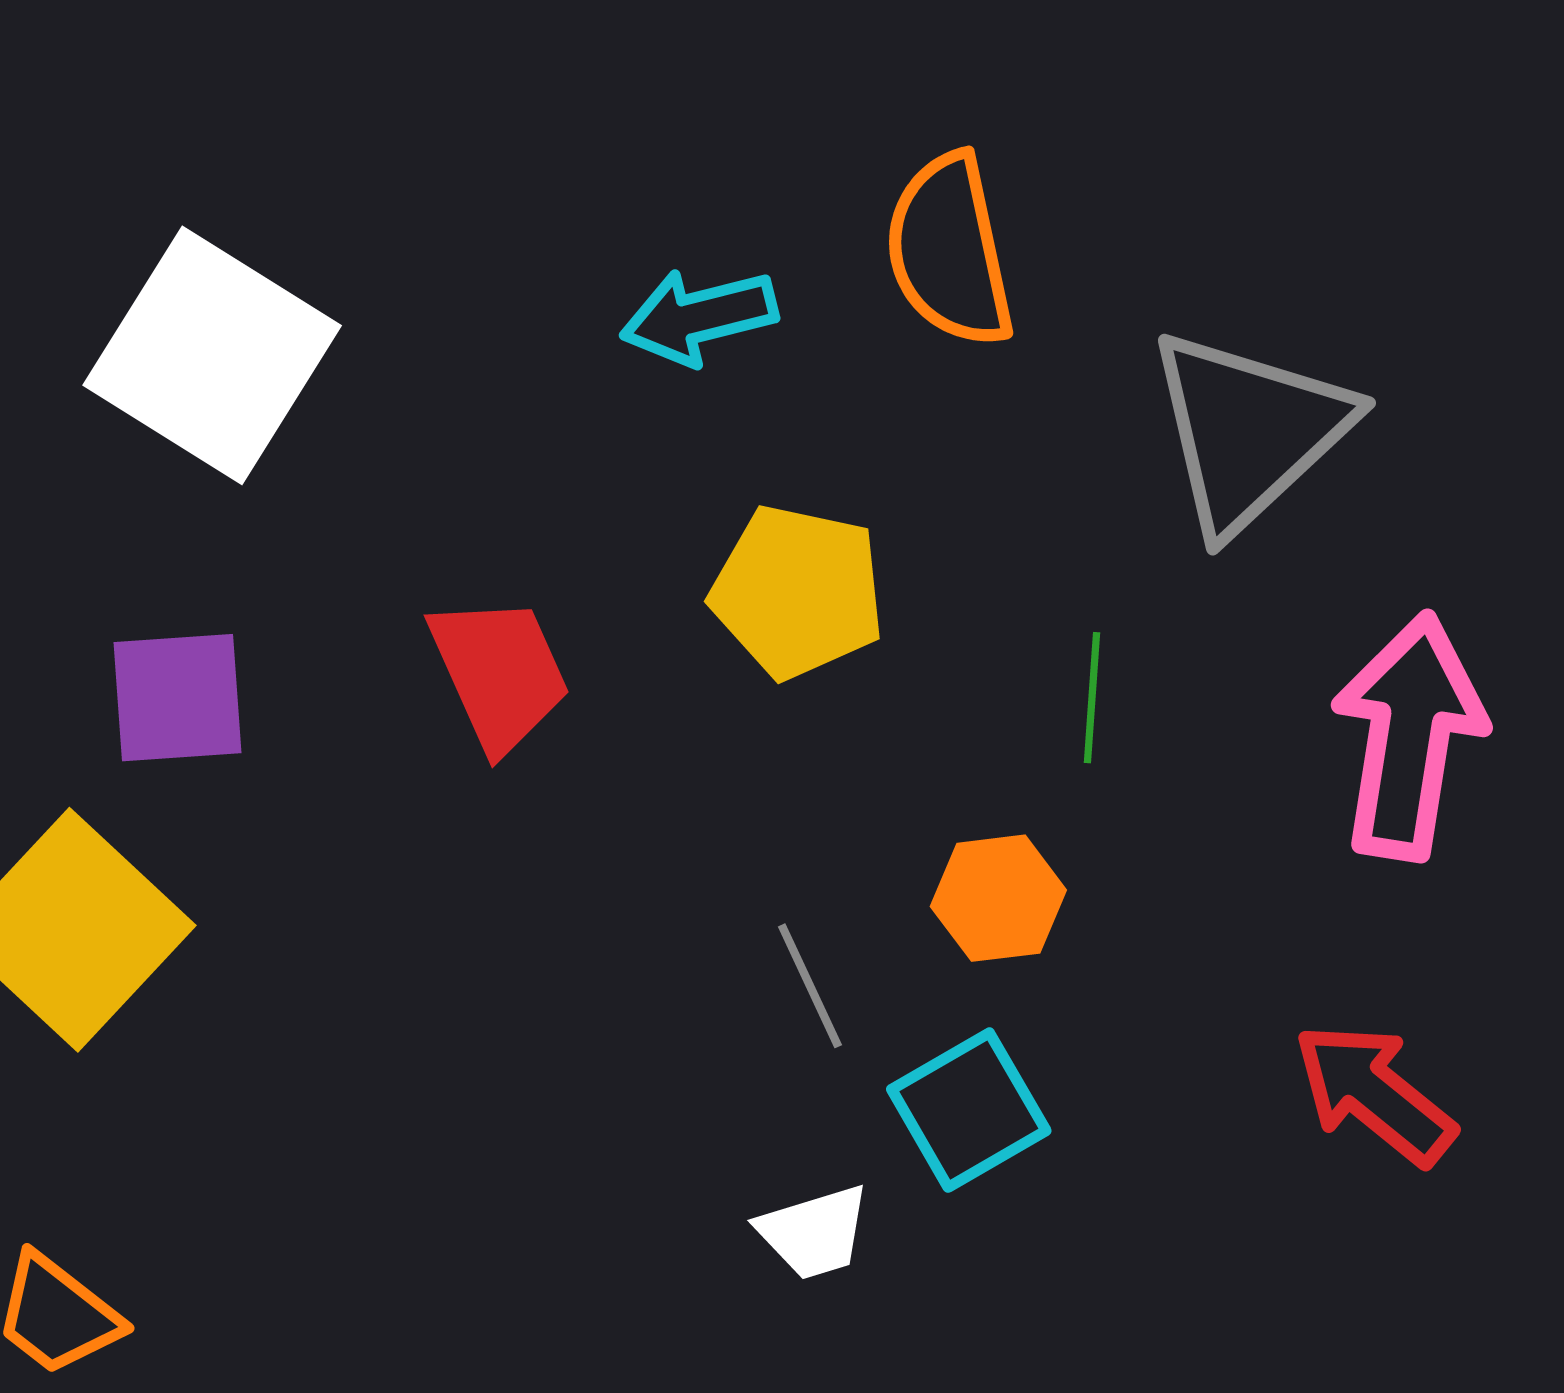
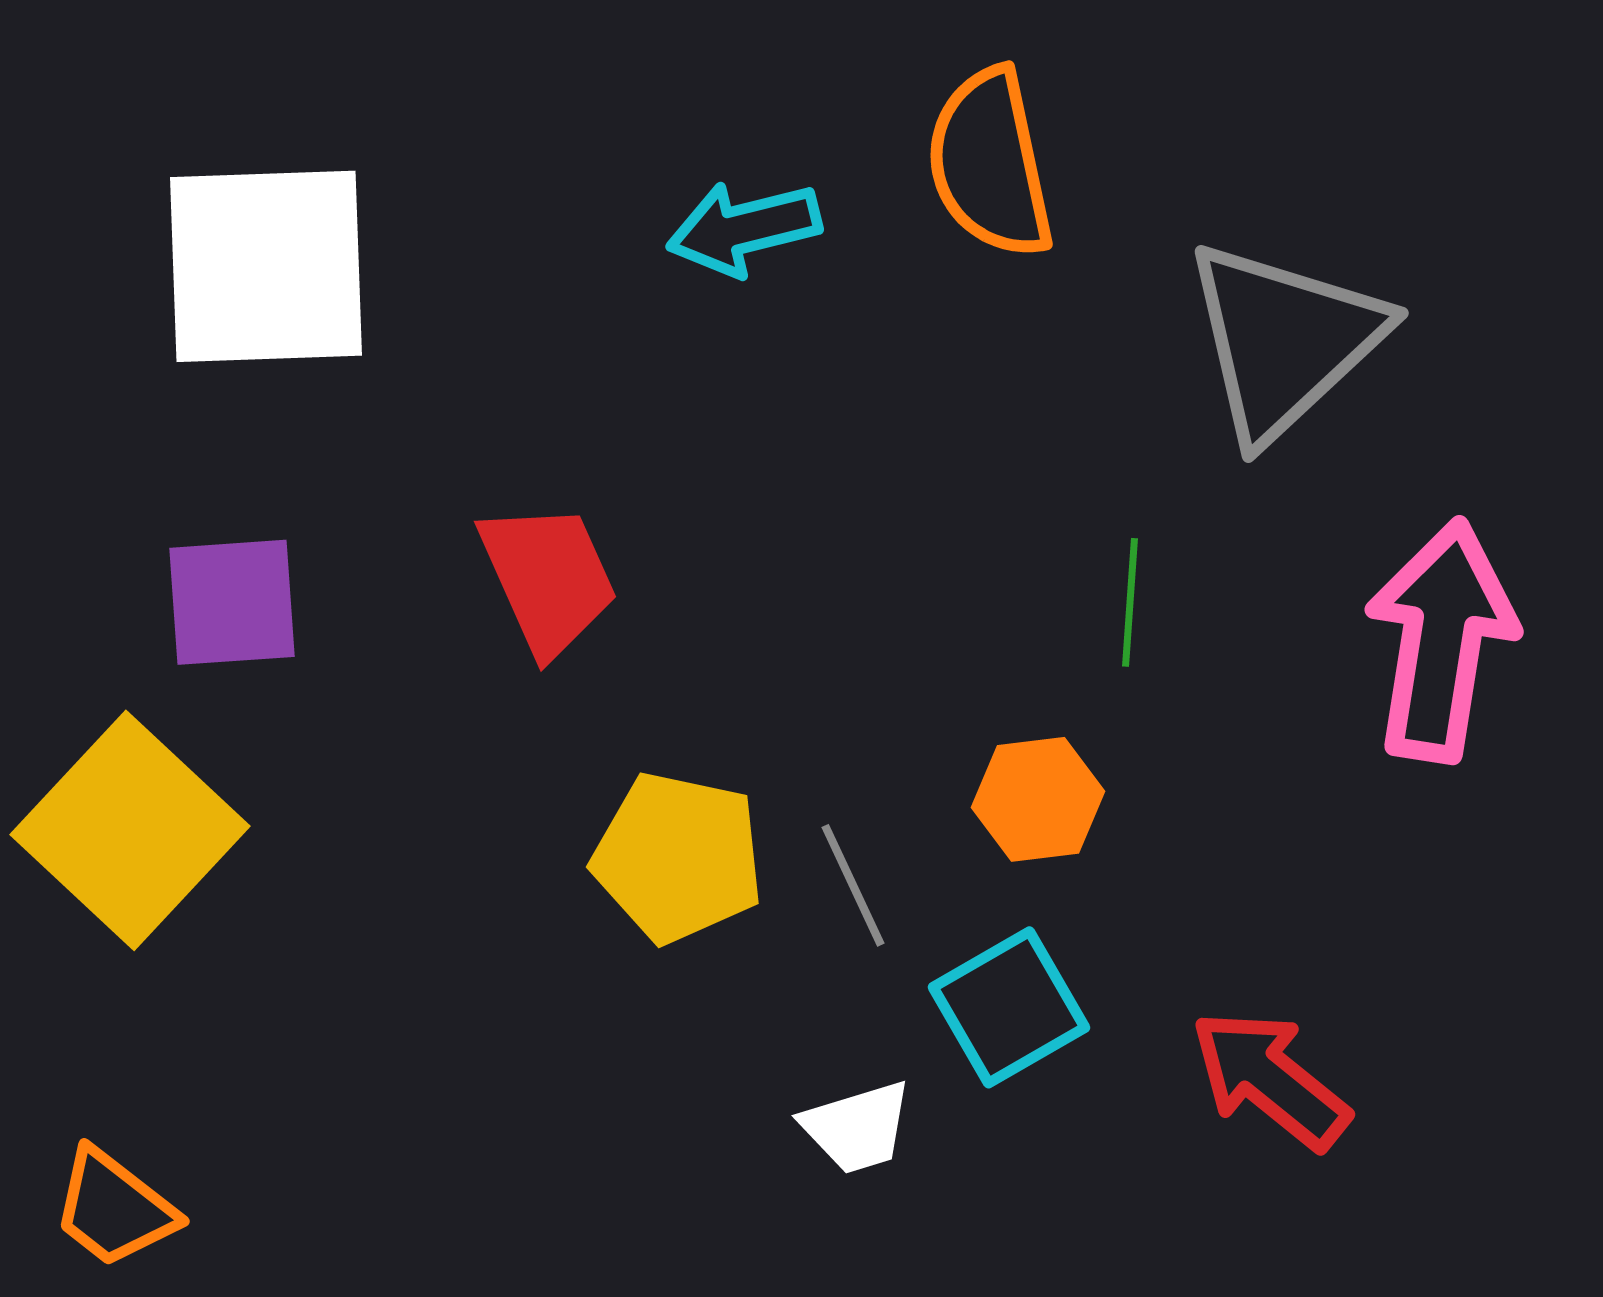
white square: (212, 355) -> (266, 266), turned -34
yellow pentagon: (798, 592) -> (678, 857), moved
red arrow: (1374, 1094) -> (1270, 1079), moved

